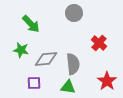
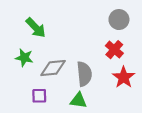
gray circle: (74, 13) -> (119, 20), moved
red star: (107, 81) -> (124, 77), moved

